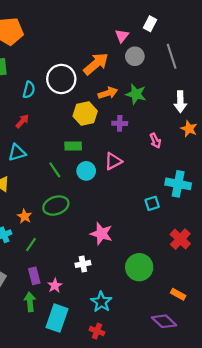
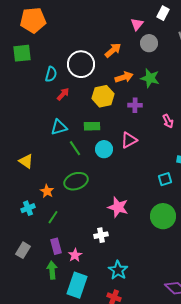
orange arrow: (96, 64) -> (113, 50), size x0.7
red arrow: (22, 121) -> (63, 94), moved
cyan triangle: (17, 153) -> (59, 127), moved
green circle: (139, 267) -> (163, 216), moved

